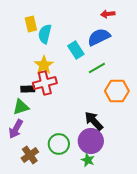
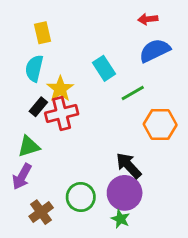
cyan semicircle: (45, 34) -> (34, 68), moved
blue semicircle: (99, 37) -> (155, 51), moved
black rectangle: (28, 89) -> (38, 107), moved, turned -48

